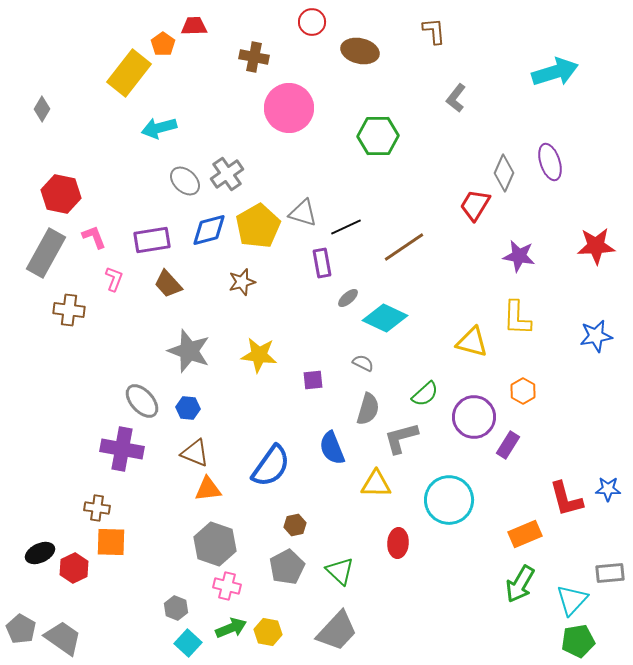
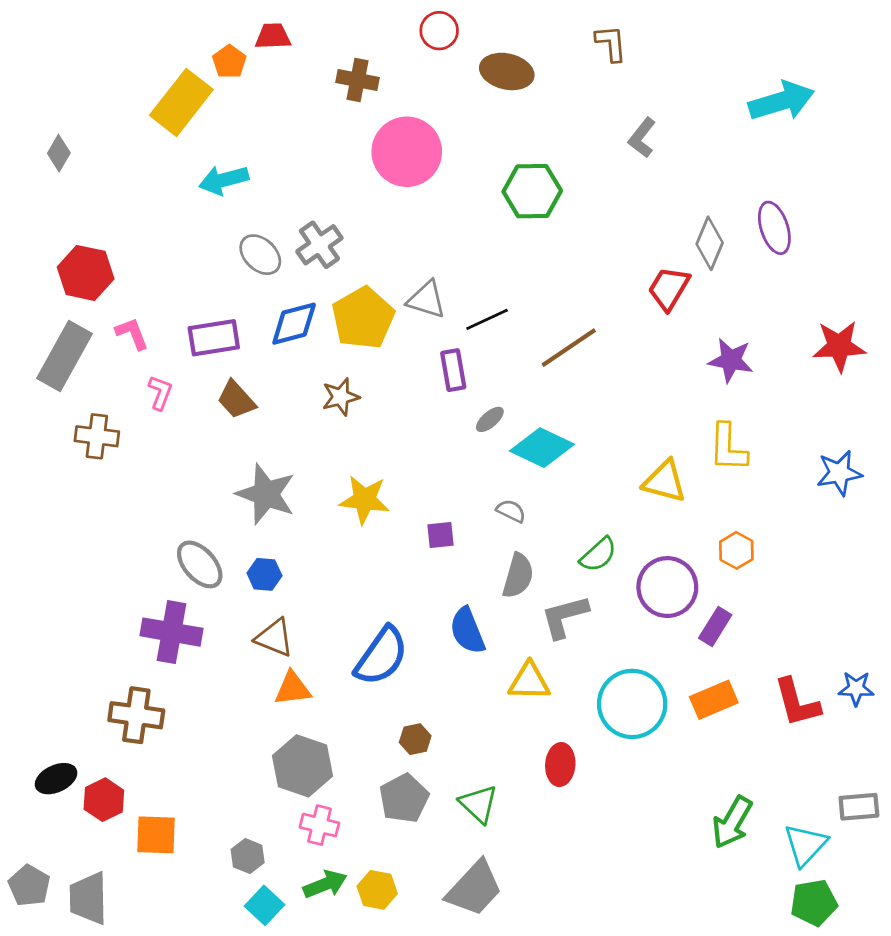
brown cross: (97, 508) -> (136, 715), size x1.5
orange rectangle: (525, 534) -> (714, 700), moved
orange square: (111, 542) -> (156, 835), moved
gray trapezoid: (63, 638) -> (88, 898), turned -126

